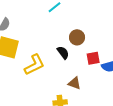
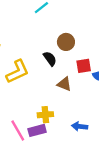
brown triangle: (75, 83) -> (64, 84), moved

